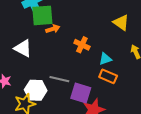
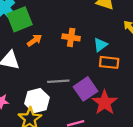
orange arrow: (53, 29) -> (34, 40), moved
purple square: (81, 93) -> (85, 89), turned -35

